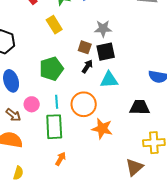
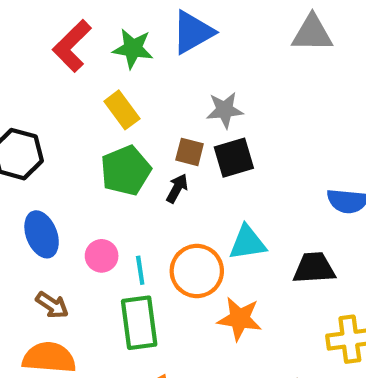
black arrow: (87, 66) -> (177, 188), moved
green pentagon: (51, 69) -> (126, 171), moved
cyan triangle: (109, 80) -> (248, 243), moved
pink circle: (32, 104) -> (102, 256), moved

